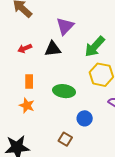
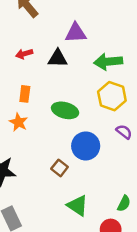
purple triangle: (65, 26) -> (76, 33), turned 36
green arrow: (95, 47) -> (108, 62), turned 35
blue circle: (85, 118) -> (86, 146), size x1.5

